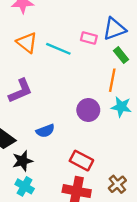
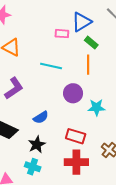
cyan line: (58, 49) -> (51, 66), moved
cyan star: (121, 107) -> (97, 107), moved
black star: (23, 161) -> (37, 145), moved

